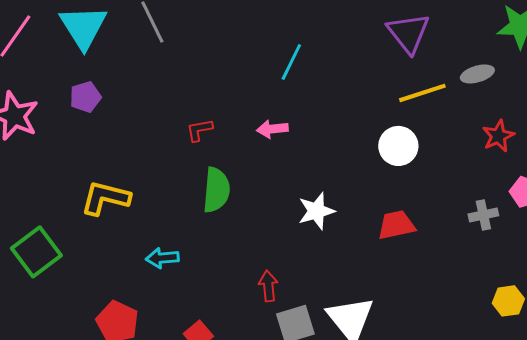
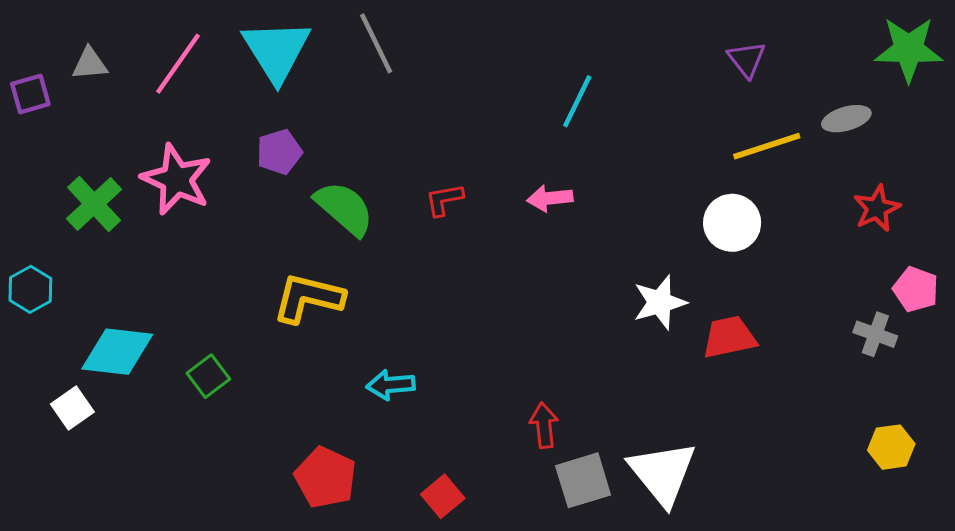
purple triangle: (408, 33) -> (747, 59), size x0.6
green semicircle: (216, 190) -> (344, 208), moved, turned -54
white star: (316, 211) -> (660, 302), moved
gray cross: (483, 215) -> (875, 334), moved, turned 32
green square: (36, 252) -> (208, 376), size x0.6

